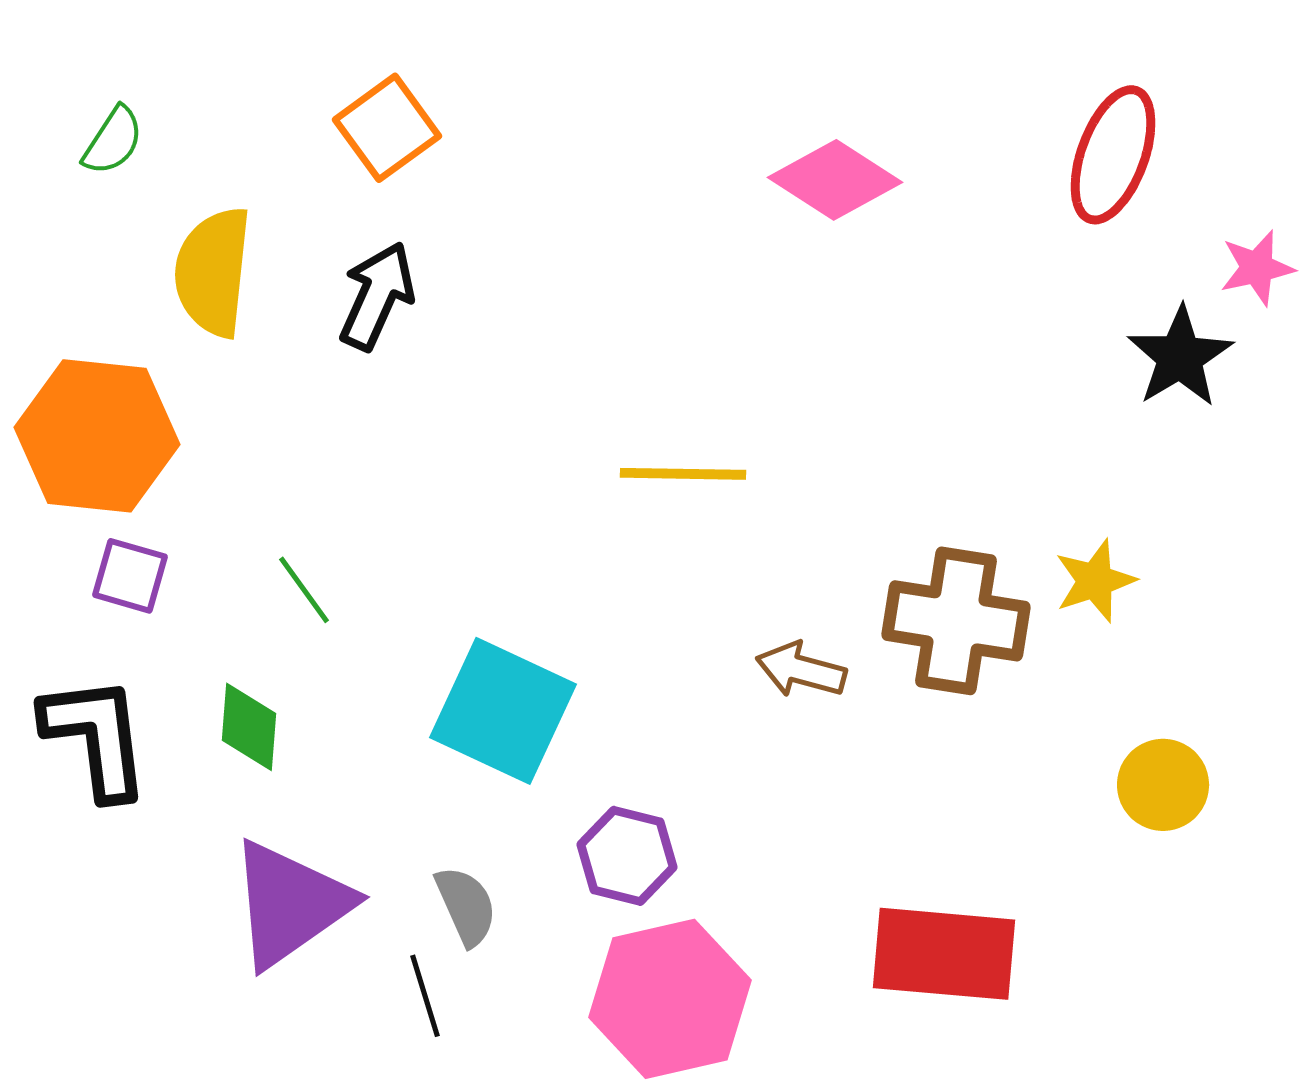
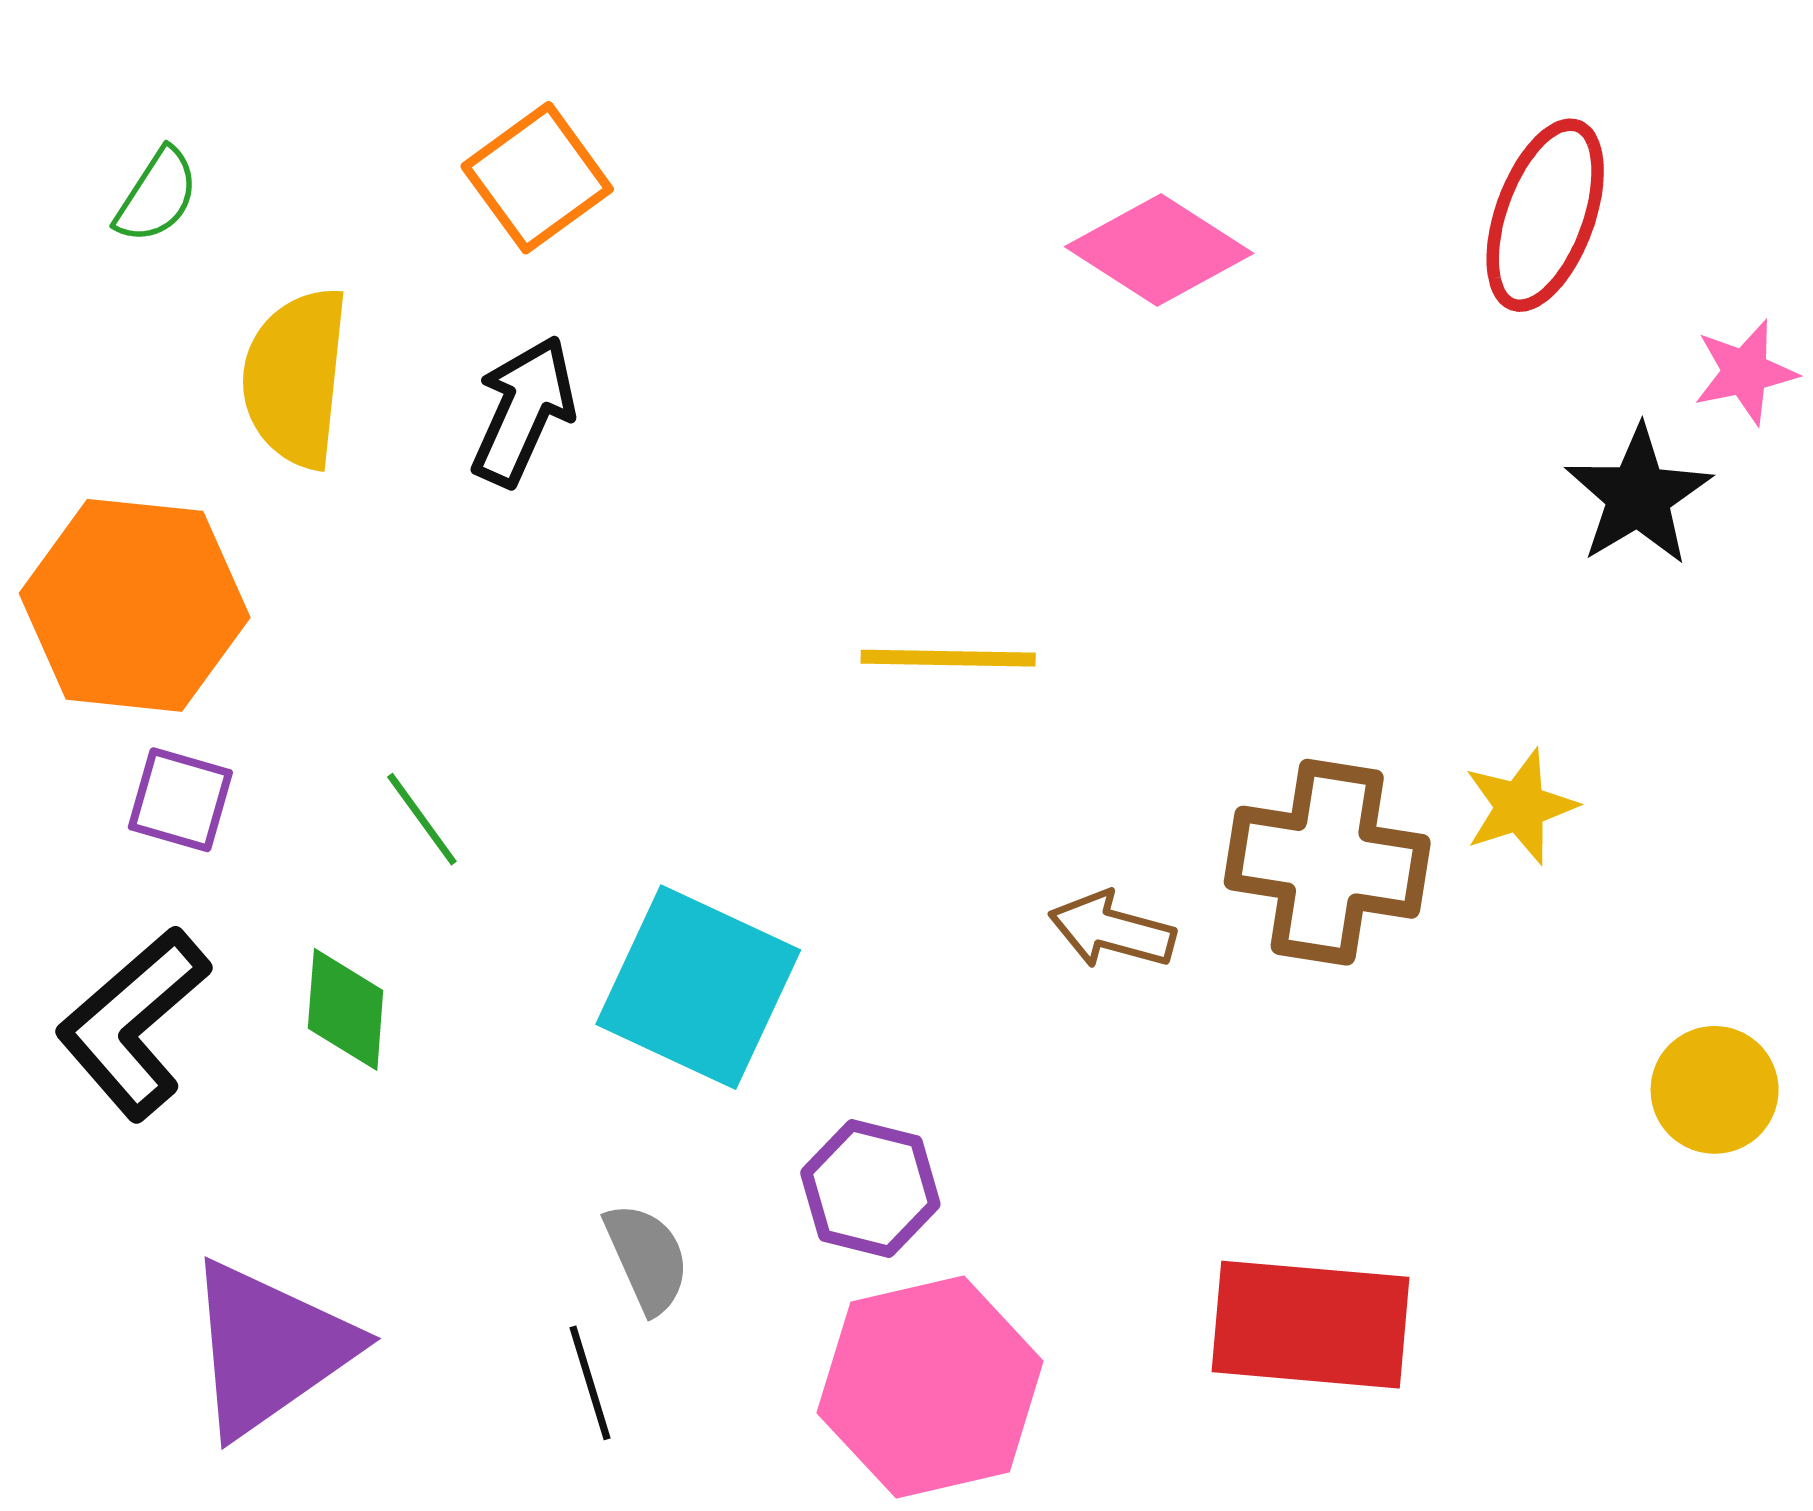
black L-shape: (96, 737) -> (133, 1023), turned -124
yellow circle: (1163, 785) -> (1715, 1090), moved
purple triangle: (290, 904) -> (269, 1348), moved

